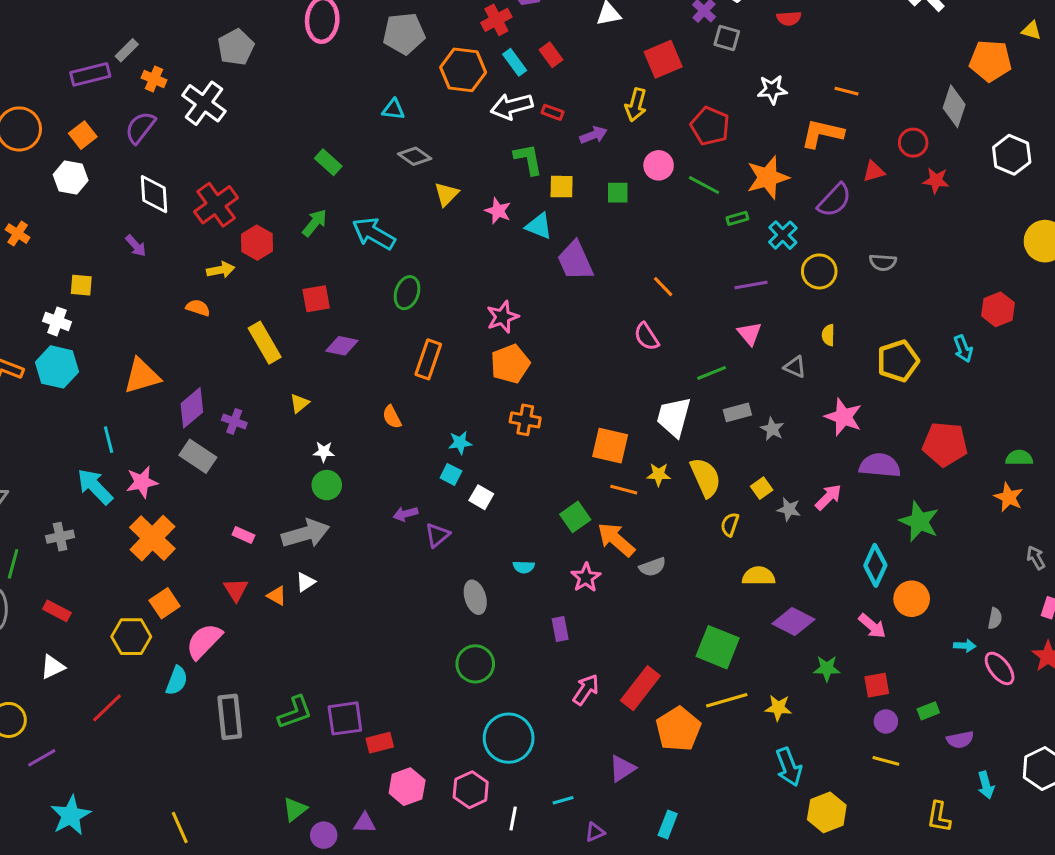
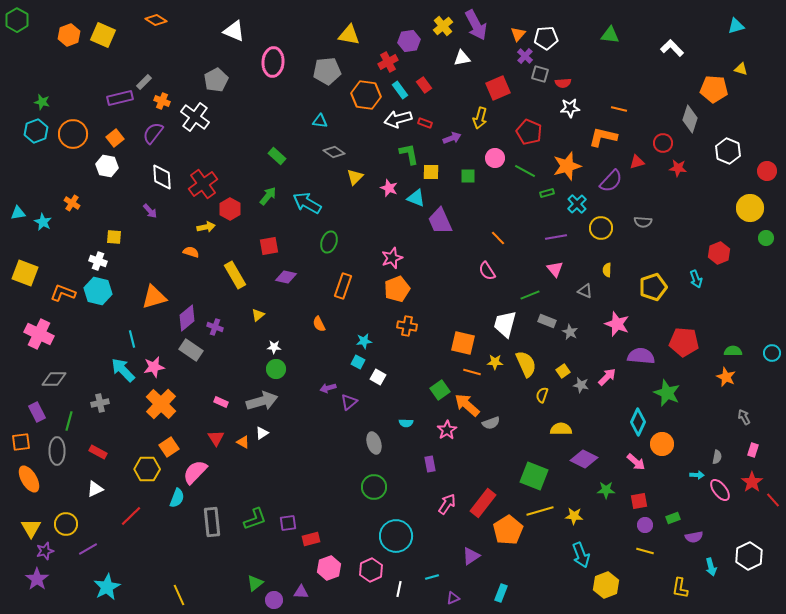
red semicircle: (789, 18) -> (563, 83), moved
gray rectangle: (737, 412) -> (547, 321), turned 36
purple square: (345, 718) -> (288, 523), size x0.7

